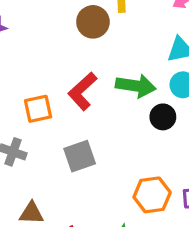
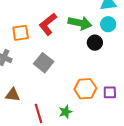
gray square: (80, 156) -> (44, 63), turned -36

